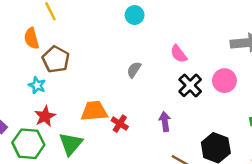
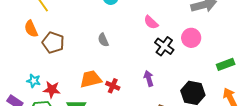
gray semicircle: (134, 70) -> (103, 40), moved, turned -48
cyan star: (37, 85) -> (34, 81), moved
red star: (45, 116) -> (52, 90), turned -30

